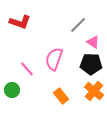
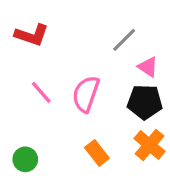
pink line: (27, 69) -> (41, 92), moved
green circle: (12, 90) -> (25, 159), moved

